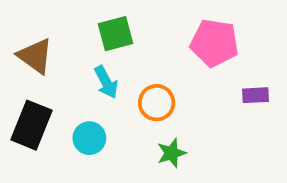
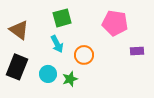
green star: (172, 153) -> (70, 79), moved

